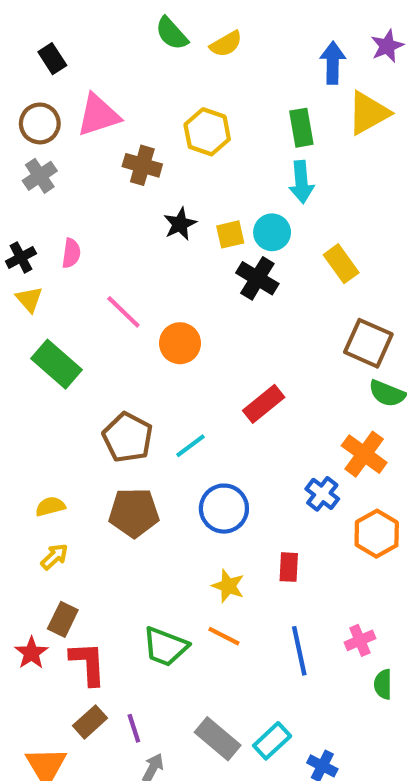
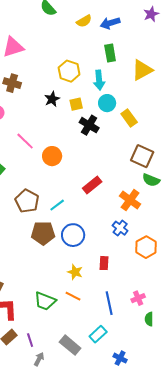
yellow semicircle: (226, 44) -> (84, 21), moved
blue arrow: (333, 63) -> (110, 23), moved, turned -108
yellow triangle: (368, 113) -> (142, 70), moved
yellow hexagon: (207, 132) -> (69, 71), moved
brown cross: (142, 165) -> (12, 83), moved
cyan arrow: (301, 182) -> (99, 80), moved
cyan circle: (272, 232) -> (107, 103), moved
orange cross: (364, 454) -> (130, 200), moved
brown pentagon: (134, 513) -> (43, 233), moved
cyan rectangle: (272, 741) -> (98, 334), moved

